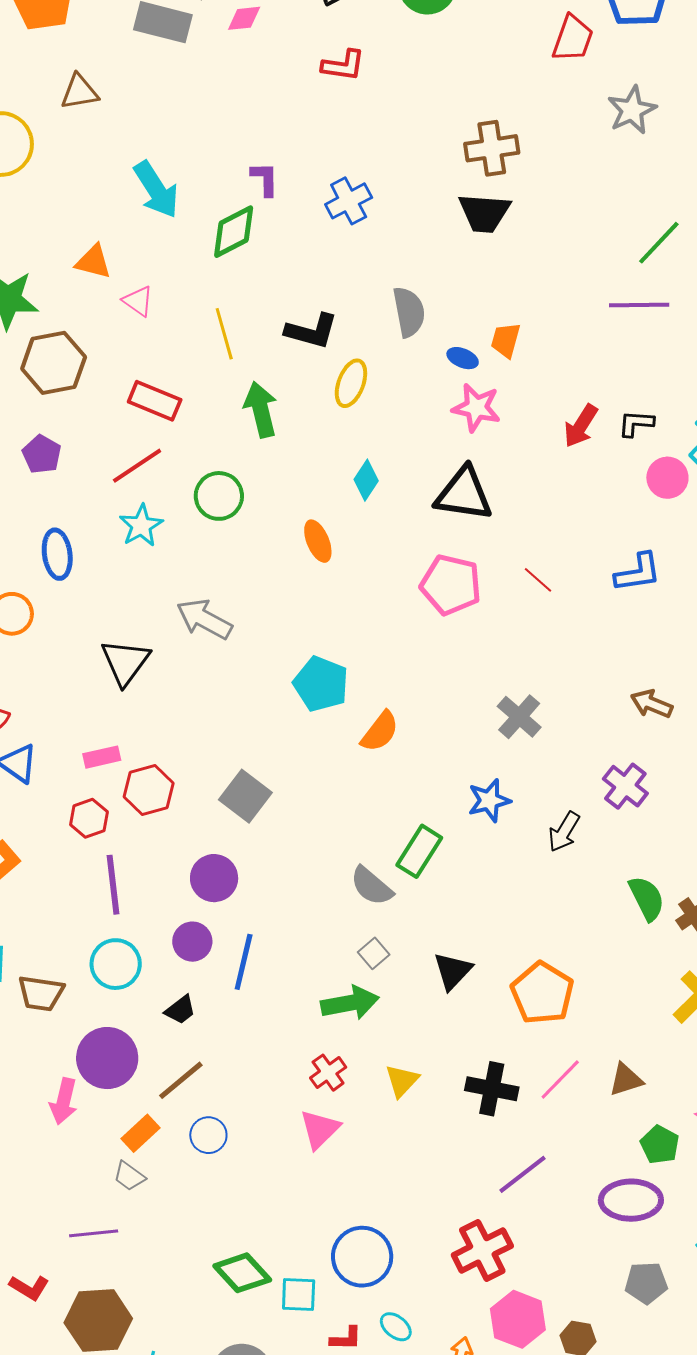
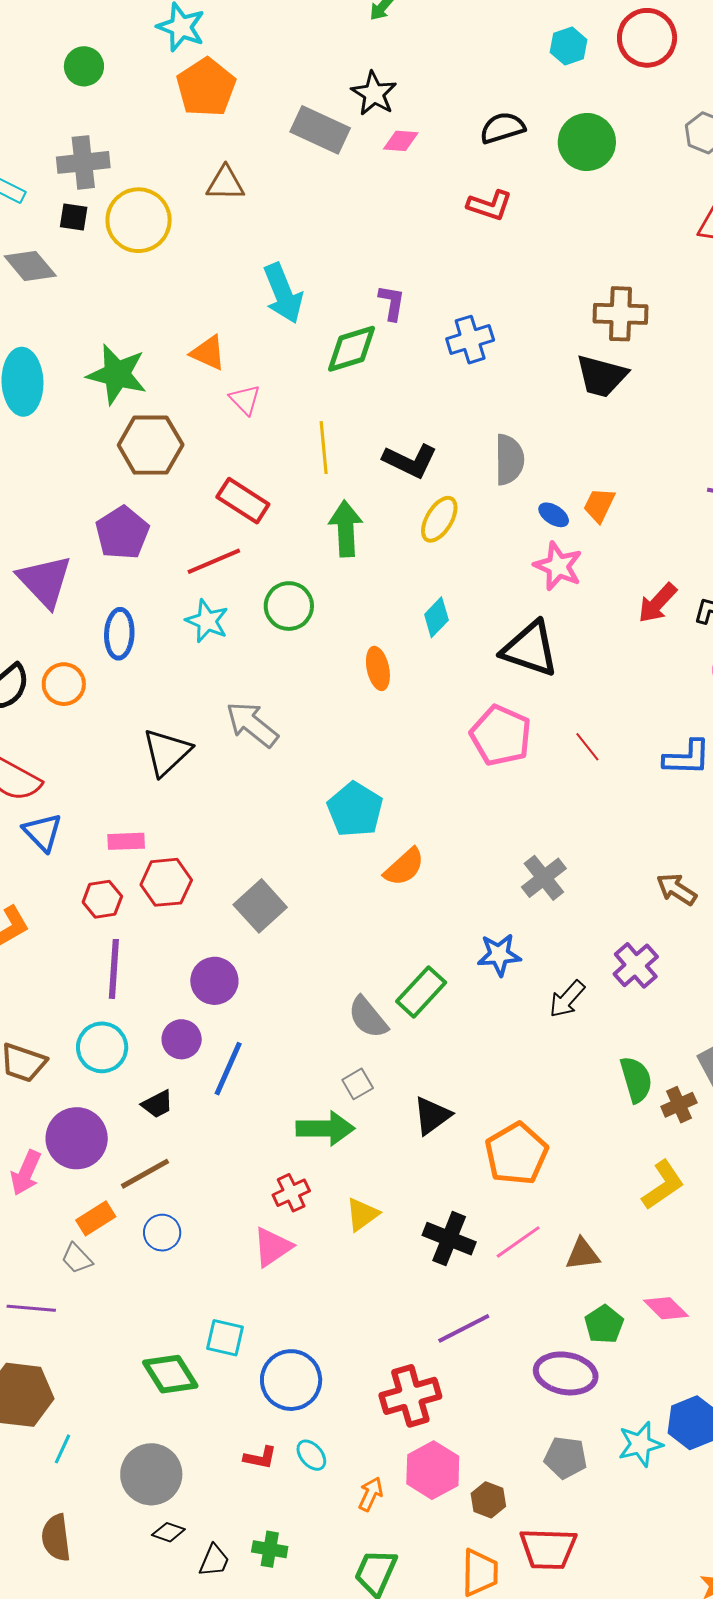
purple pentagon: (42, 454) -> (122, 533), size x1.4
cyan star: (141, 526) -> (207, 621), turned -30
cyan square: (299, 1294) -> (225, 1338), moved

